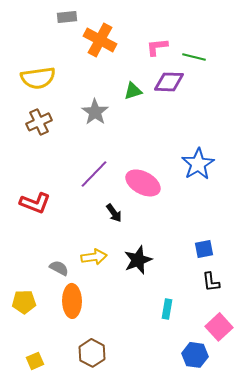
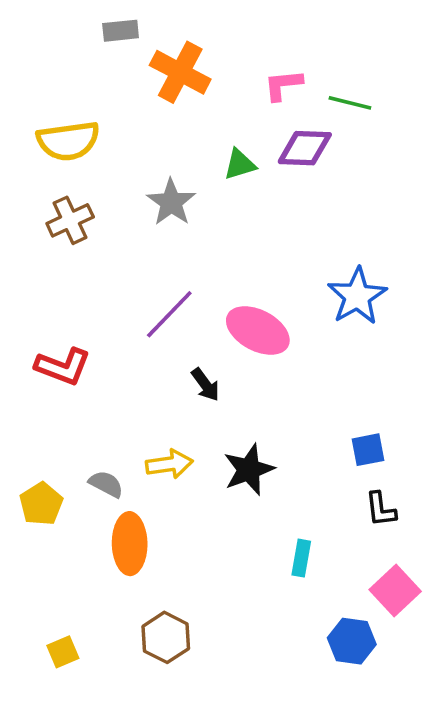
yellow pentagon: (24, 302) -> (41, 504), moved, turned -30

